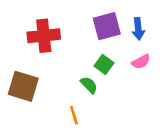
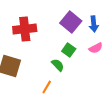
purple square: (107, 26) -> (71, 22), turned -35
orange line: (74, 115) -> (47, 87), turned 48

